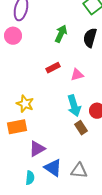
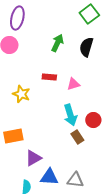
red rectangle: (53, 68) -> (49, 77), turned 32
yellow star: (25, 104) -> (21, 94), moved
blue triangle: (53, 168) -> (49, 177), turned -30

